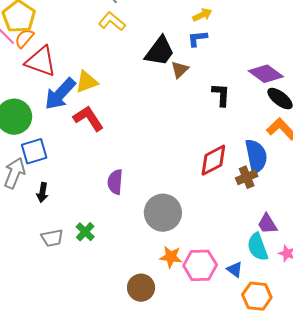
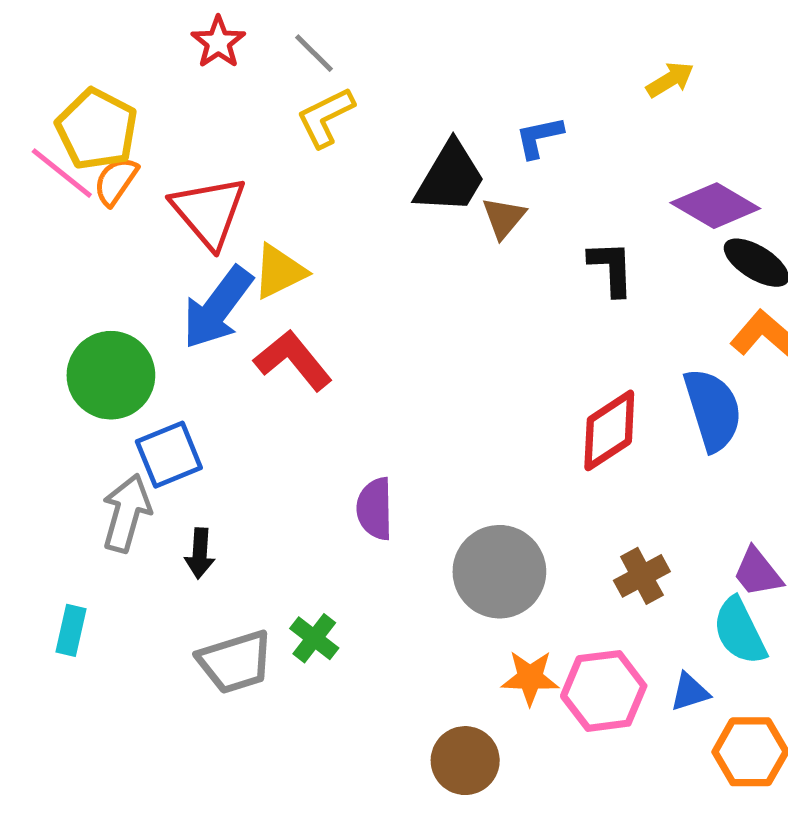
yellow arrow: (202, 15) -> (670, 80), moved
yellow L-shape: (112, 21) -> (326, 117), turned -60
red triangle: (41, 61) -> (209, 212), moved, turned 36
brown cross: (247, 177) -> (642, 576), moved
gray trapezoid: (52, 238) -> (235, 662), size x1.4
blue triangle: (235, 269) -> (690, 692), turned -48

